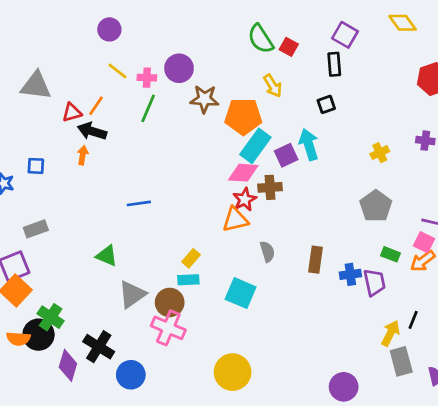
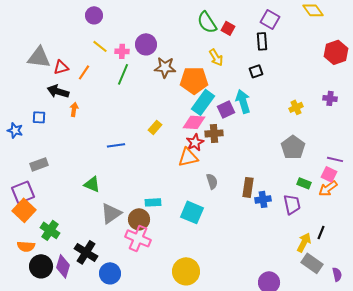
red triangle: (72, 112) -> (61, 67), moved
black arrow: (92, 131) -> (58, 91), moved
yellow rectangle: (191, 258) -> (155, 127), moved
blue cross: (350, 274) -> (263, 199), moved
black circle: (38, 335) -> (41, 266), moved
gray rectangle: (401, 361) -> (312, 263), turned -40

